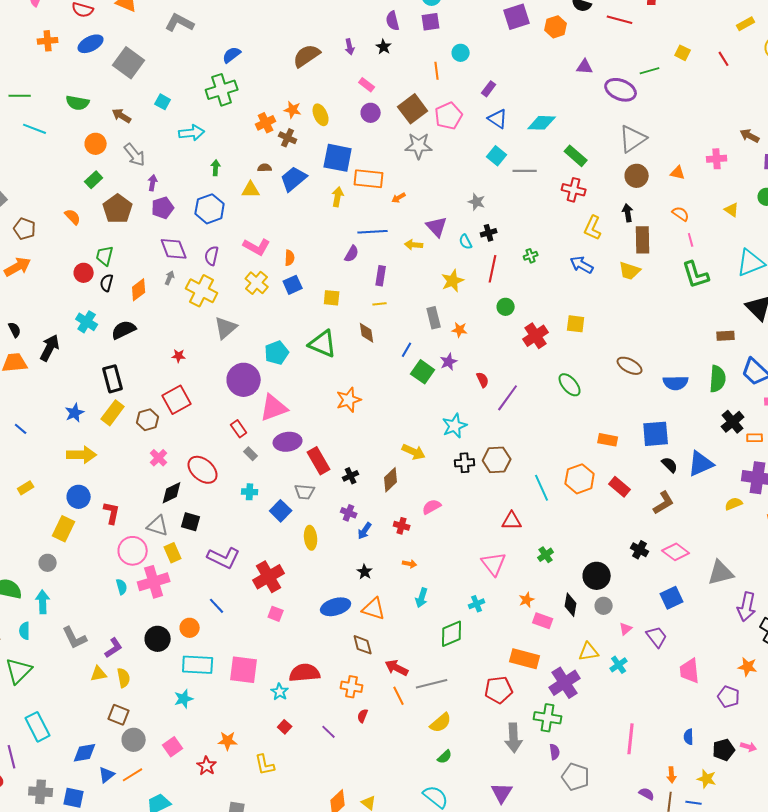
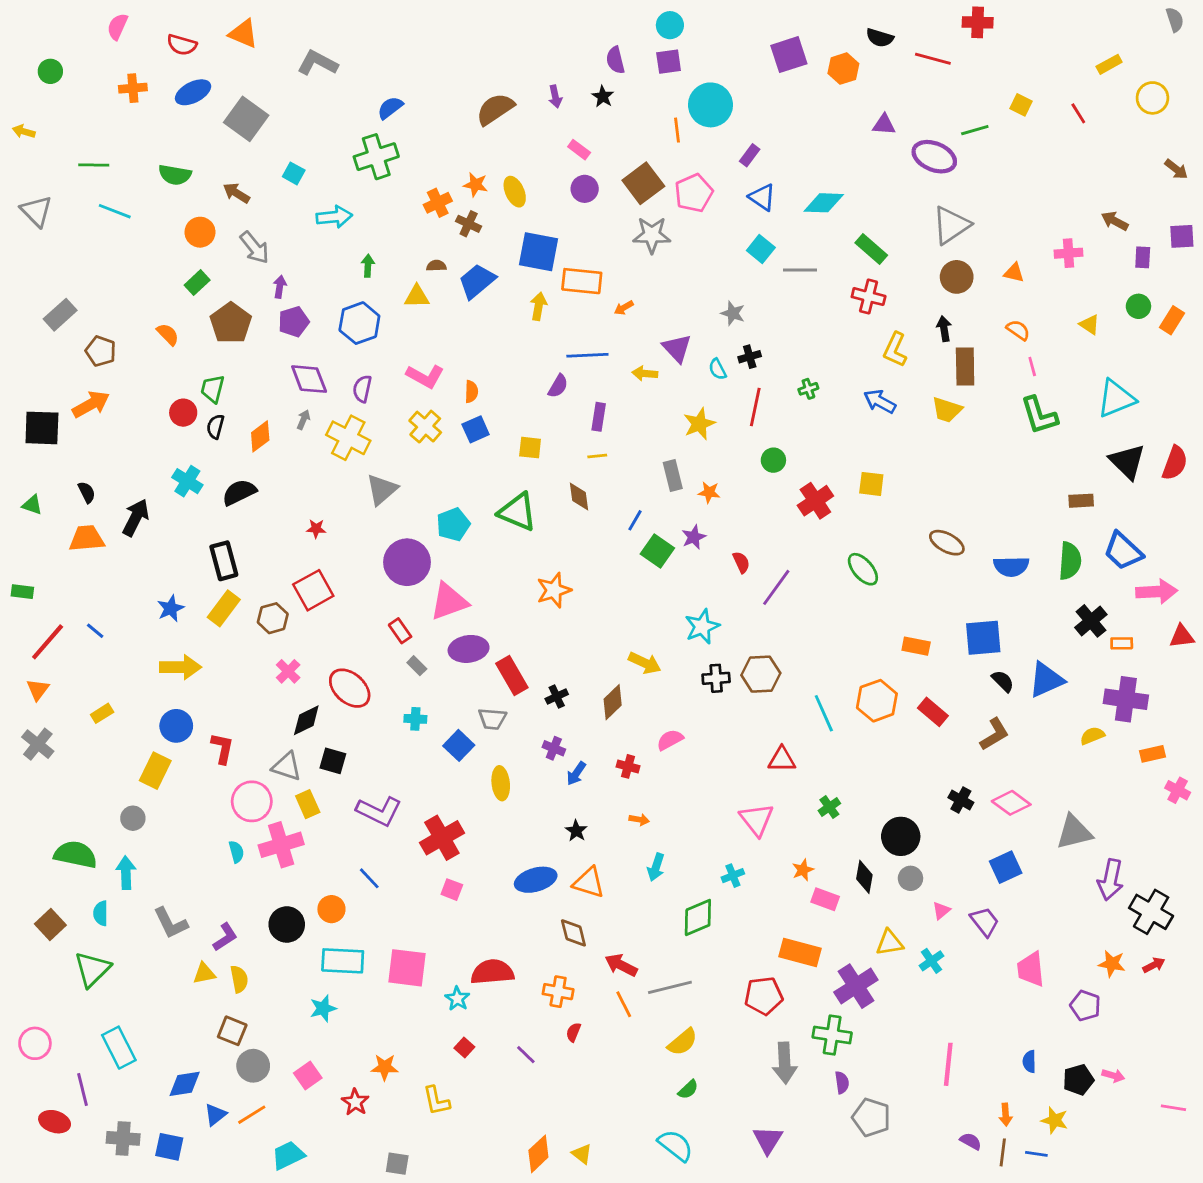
cyan circle: (461, 53) -> (710, 105), size x1.8

